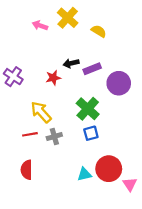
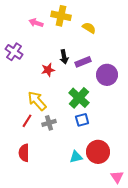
yellow cross: (68, 18) -> (61, 16), turned -30
black arrow: (71, 63) -> (64, 57), turned -88
purple cross: (13, 77) -> (14, 52), moved
red line: (30, 134) -> (27, 121), turned -48
pink triangle: (130, 184) -> (117, 177), moved

